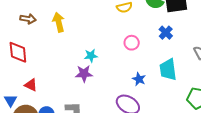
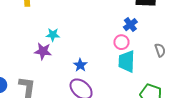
pink circle: (132, 43) -> (121, 42), moved
blue star: (139, 79) -> (80, 65), moved

